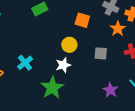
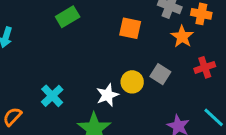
yellow circle: (69, 45) -> (132, 82), moved
gray square: (101, 53) -> (160, 74), turned 32

